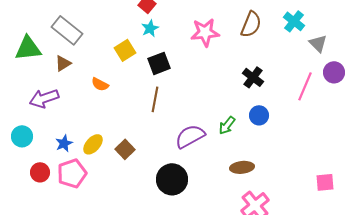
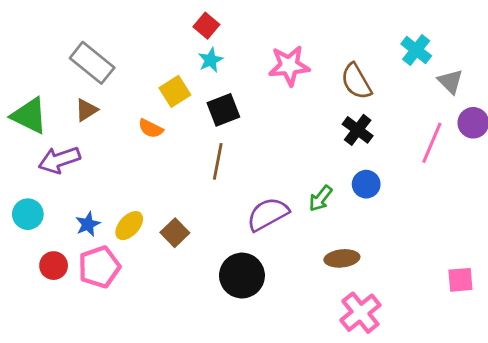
brown semicircle: (251, 24) -> (356, 81), moved, turned 128
green triangle: (28, 48) -> (29, 116), moved, turned 32
orange semicircle: (100, 84) -> (151, 128), moved

